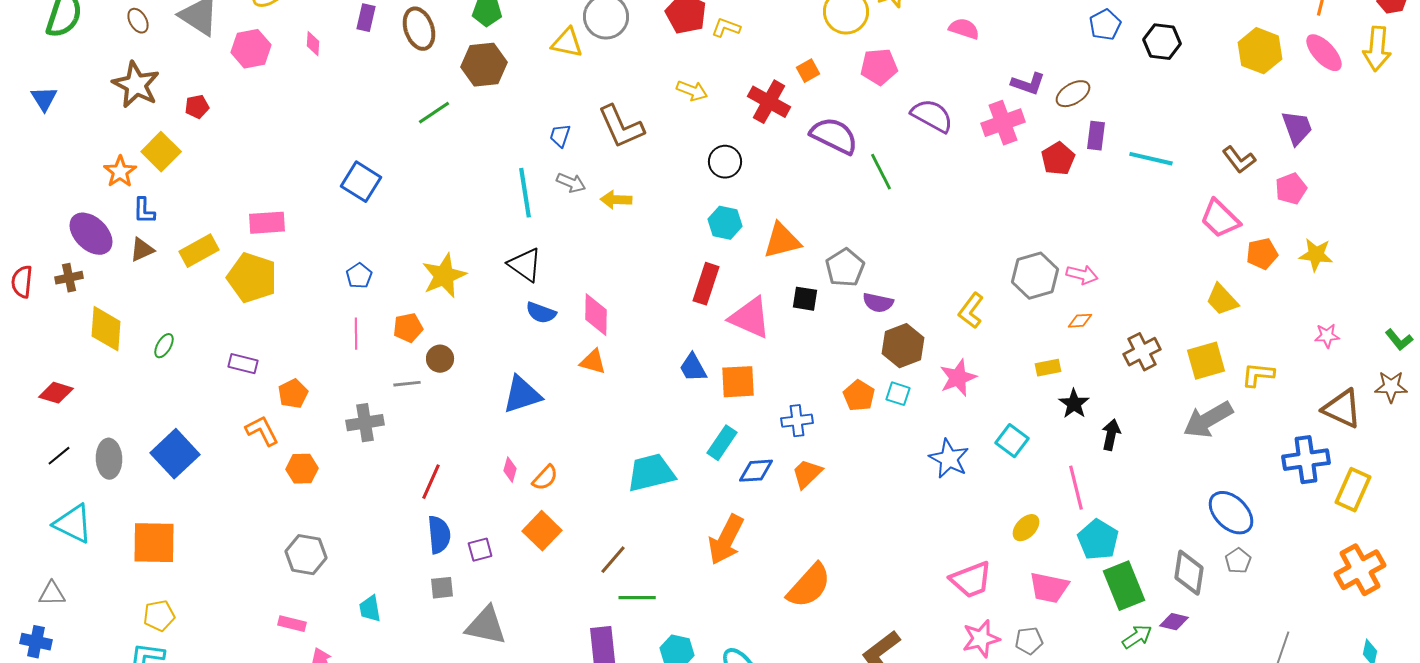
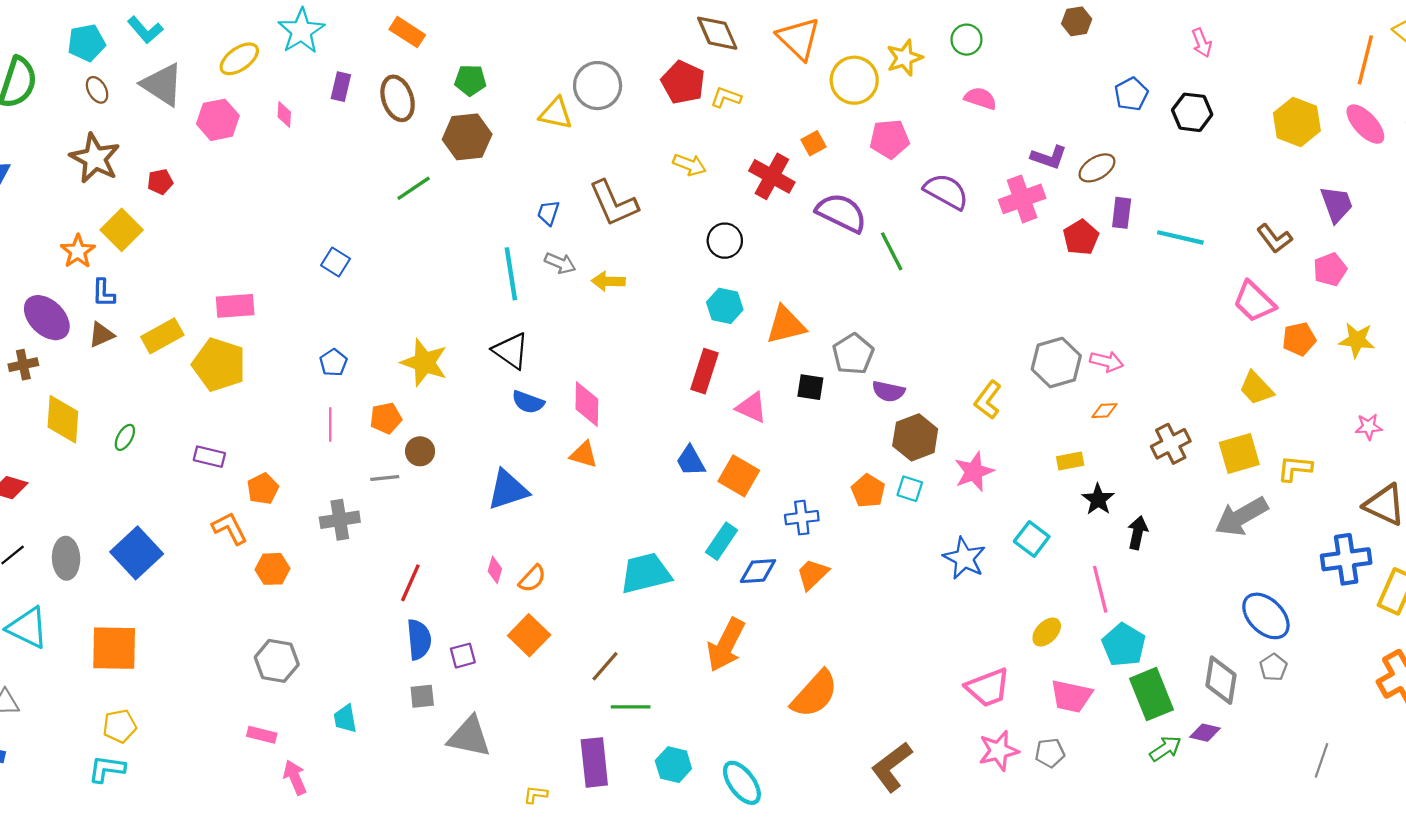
blue square: (361, 182) -> (336, 262), size x0.7
yellow star: (444, 276) -> (424, 363), turned -30
pink triangle: (750, 318) -> (752, 407), size x0.7
orange square: (738, 382) -> (739, 476), turned 33

